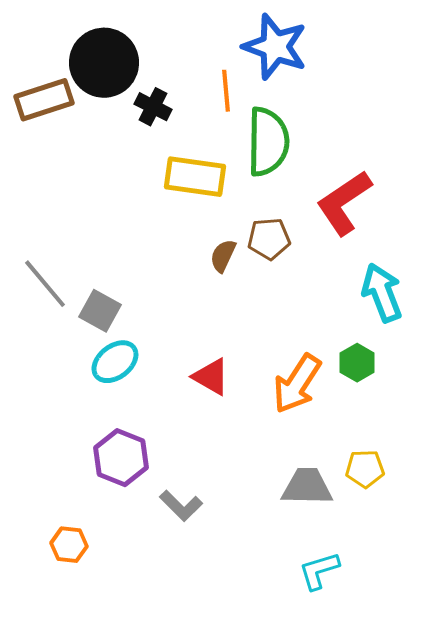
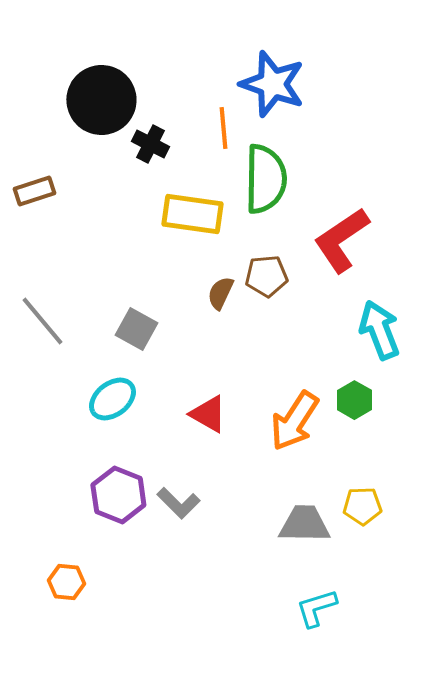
brown rectangle: (44, 100) -> (34, 191), moved, size x0.7
gray square: (100, 311) -> (136, 329), moved
gray L-shape: (181, 506) -> (178, 503), moved

